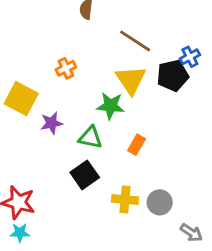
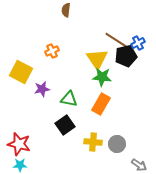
brown line: (135, 41) -> (116, 40), moved
green star: (111, 106) -> (102, 77), moved
orange rectangle: (137, 145) -> (101, 104), size x1.5

